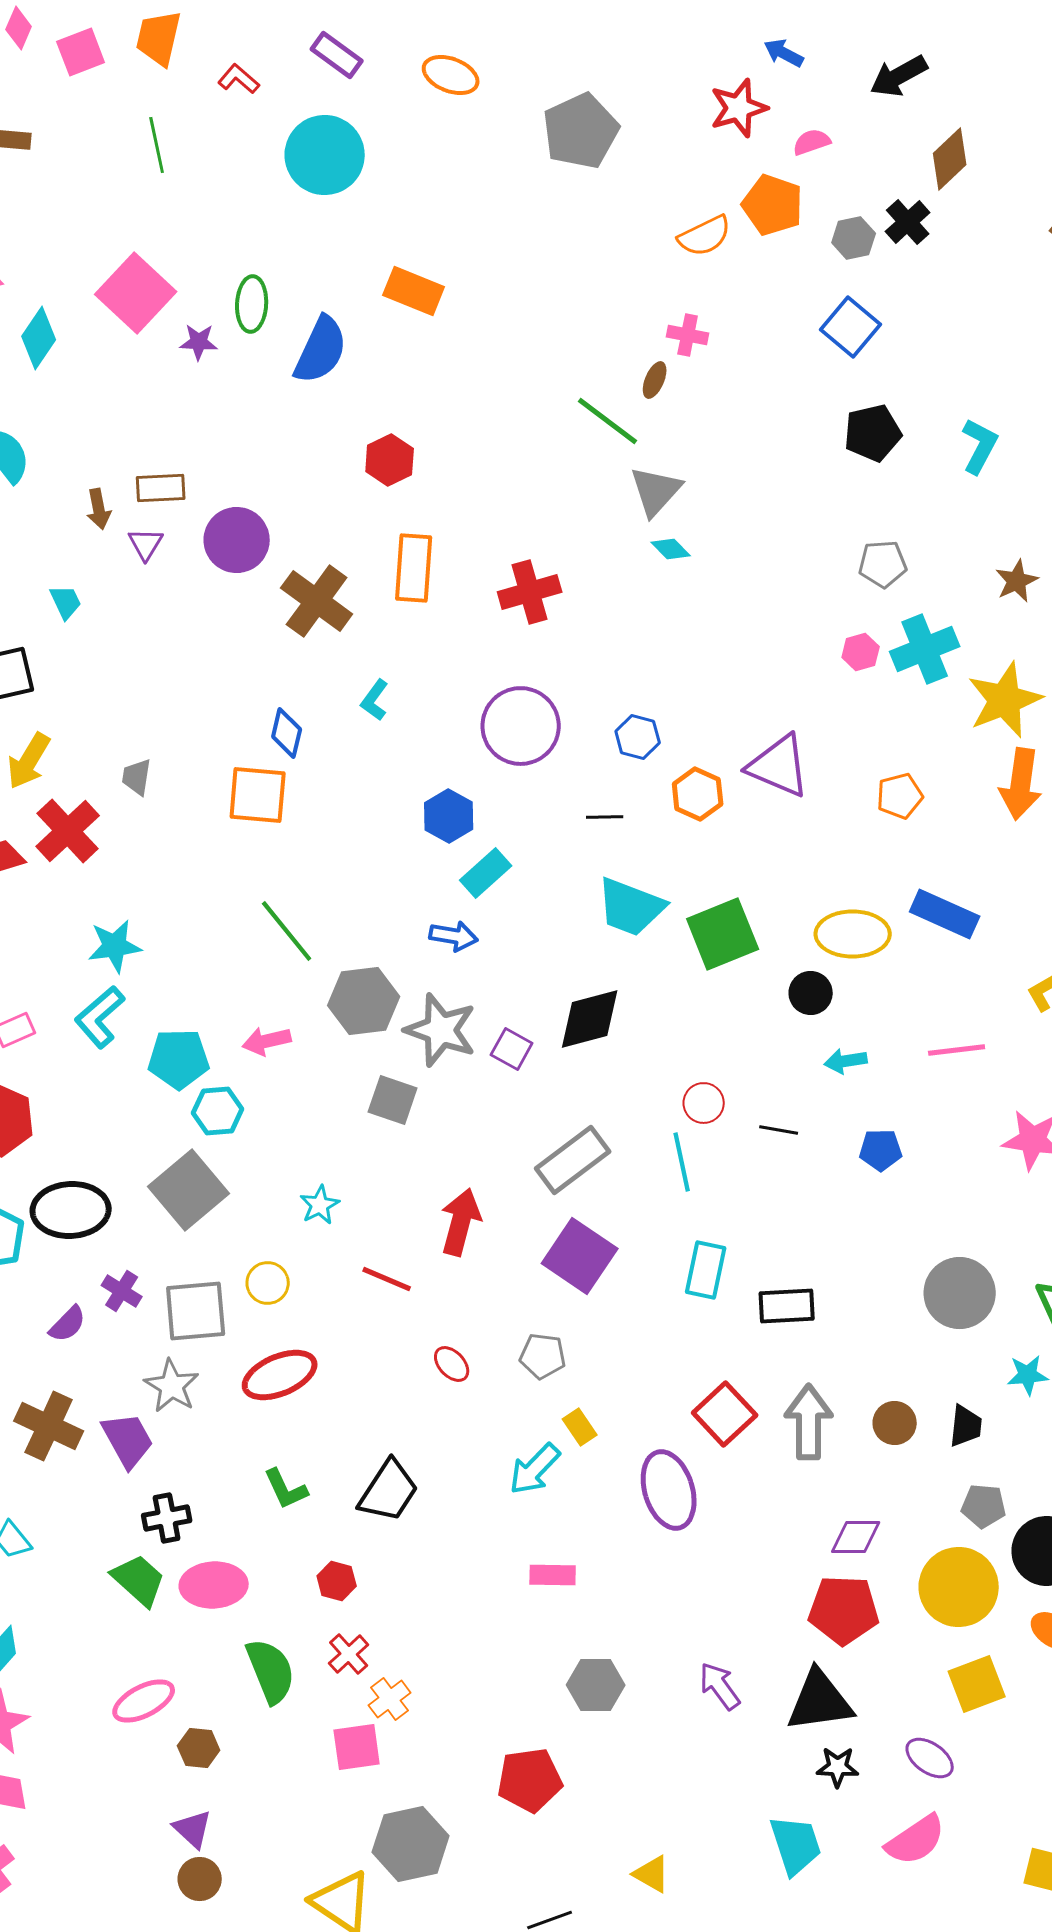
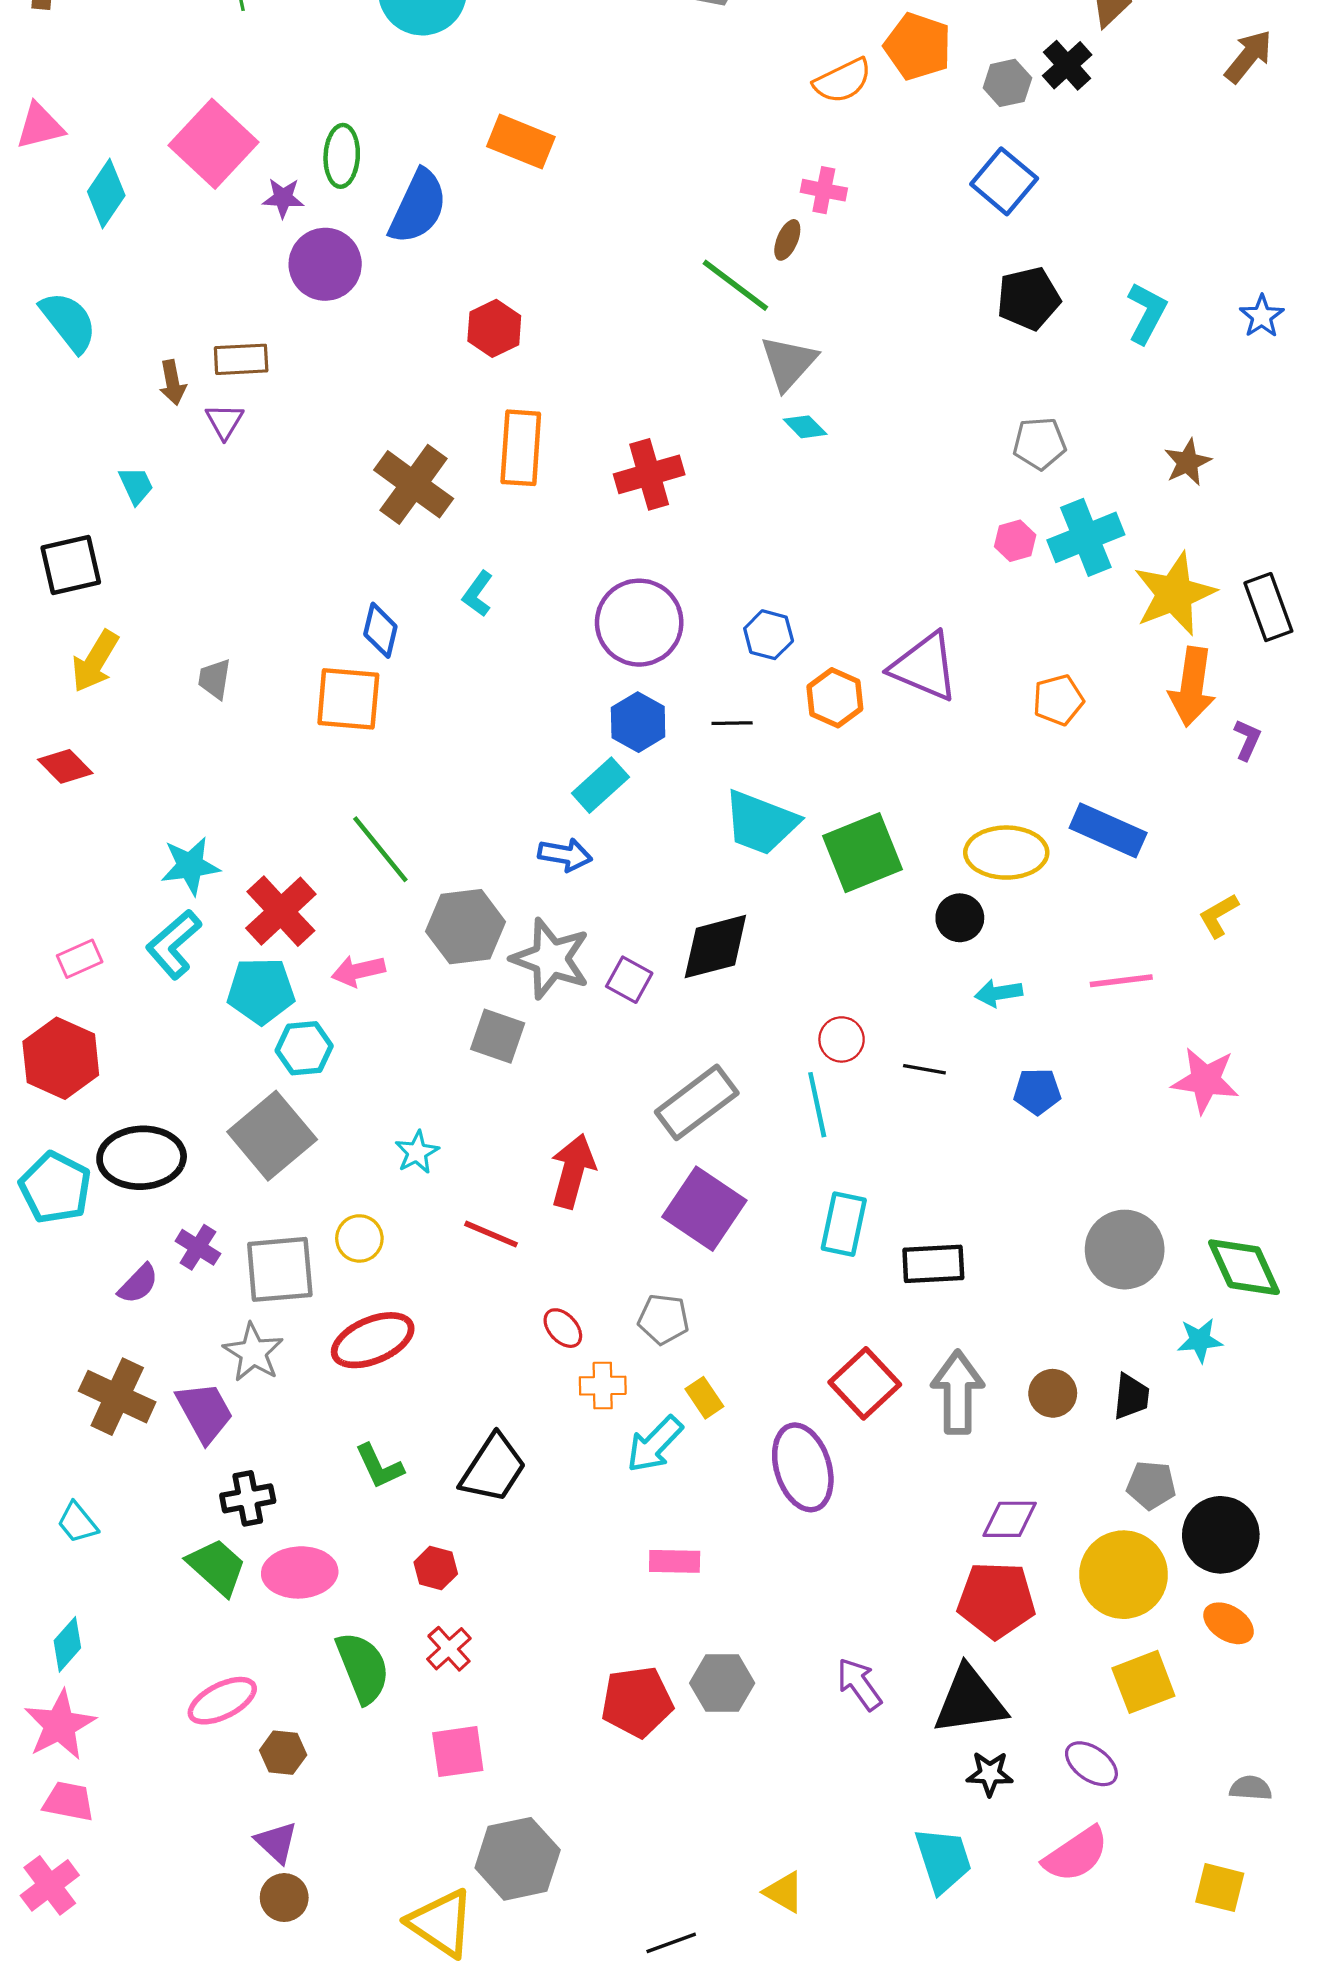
purple circle: (237, 540) -> (325, 264), moved
blue hexagon: (449, 816) -> (638, 722), moved
red cross: (68, 831) -> (281, 911), moved
orange cross: (390, 1699) -> (603, 1386), moved, turned 36
red pentagon: (530, 1780) -> (637, 1702), moved

